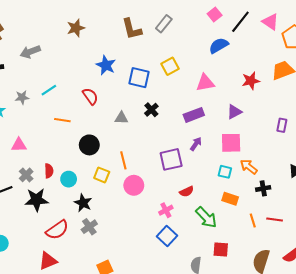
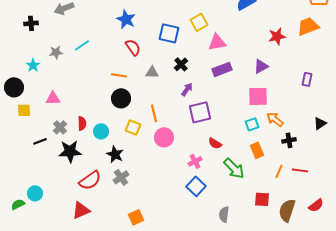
blue star: (106, 65) -> (126, 19), moved
pink triangle: (205, 83) -> (217, 42), moved
red semicircle: (90, 96) -> (133, 47), moved
orange line: (62, 120) -> (119, 75), moved
purple arrow: (196, 144) -> (187, 89), moved
cyan square: (225, 172) -> (252, 124), turned -32
red semicircle: (187, 192) -> (215, 143), turned 56
orange rectangle: (230, 199) -> (257, 150), turned 49
orange line: (253, 220) -> (279, 171), turned 40
red square: (221, 249) -> (262, 199), moved

